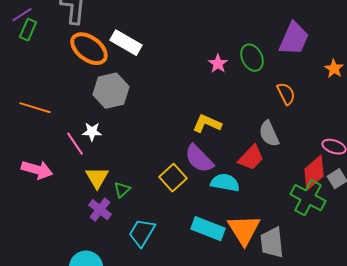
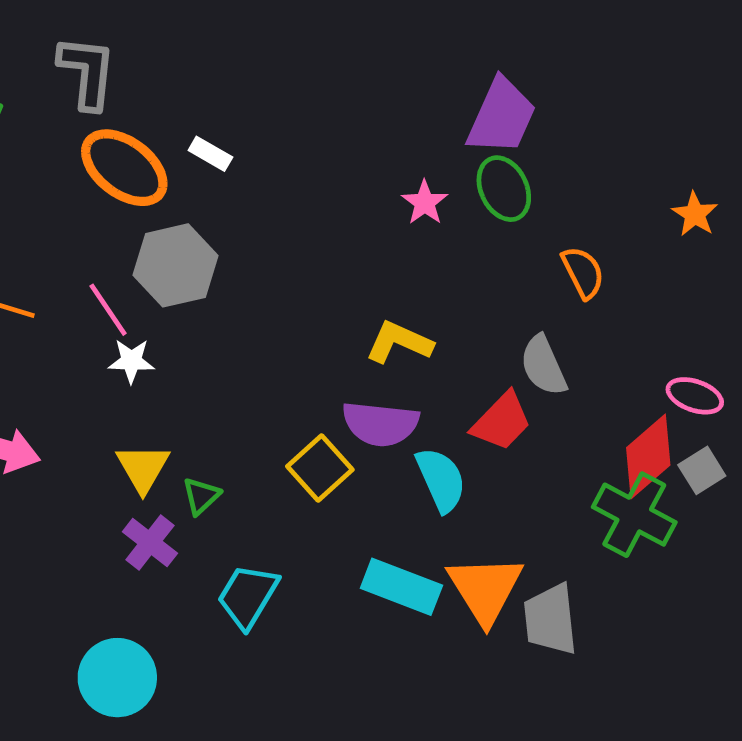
purple trapezoid: (294, 39) -> (502, 116), moved
white rectangle: (126, 43) -> (210, 154), size x0.6
pink line: (75, 144) -> (108, 310), moved
purple semicircle: (199, 159) -> (380, 424), turned -40
cyan semicircle: (225, 183) -> (441, 480), turned 56

